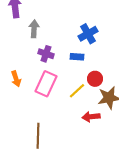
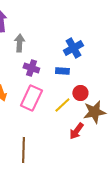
red arrow: (91, 117) -> (76, 131), turned -48

